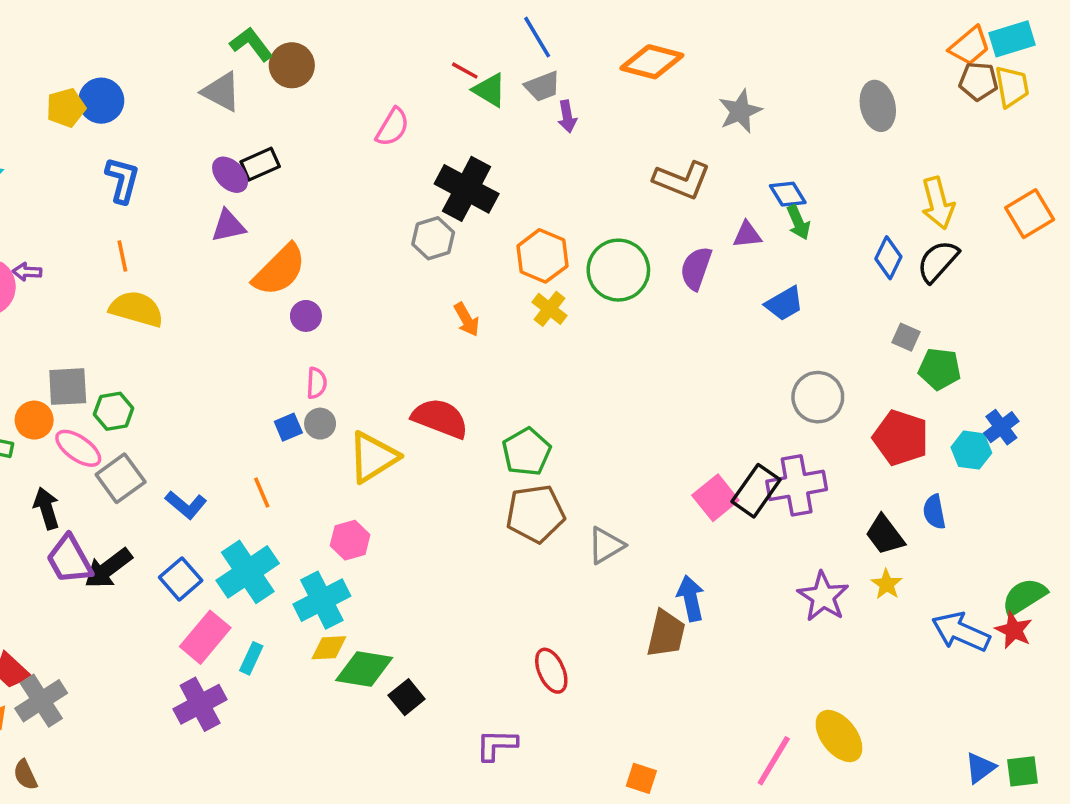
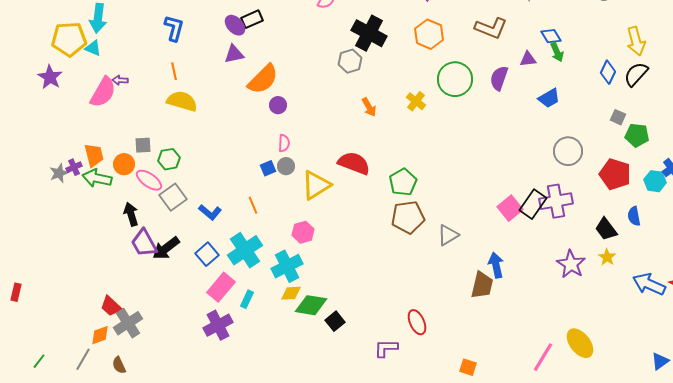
orange hexagon: (542, 256) -> (429, 34), moved
gray square: (68, 387) -> (143, 145), size x0.7
red ellipse: (551, 671) -> (417, 322), moved

